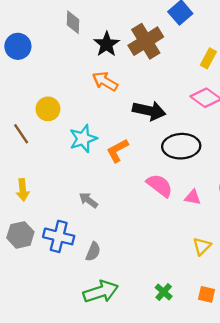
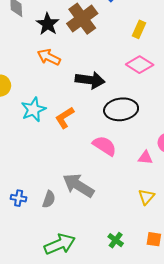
pink triangle: (193, 197) -> (145, 158), moved
gray arrow: (88, 200) -> (78, 185), moved, size x1.8
blue cross: (59, 236) -> (19, 198), size x0.6
gray semicircle: (93, 252) -> (49, 199), moved

